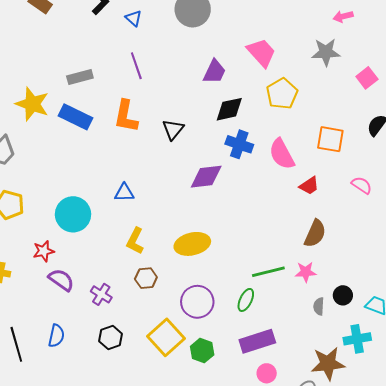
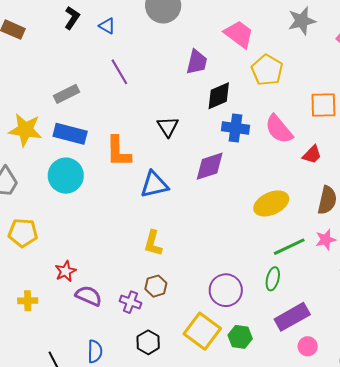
orange L-shape: (126, 116) -> (118, 151), moved
blue triangle: (124, 193) -> (154, 185), moved, size x1.4
cyan circle: (73, 214) -> (66, 176), moved
yellow ellipse: (192, 244) -> (271, 203), moved
brown hexagon: (146, 278) -> (156, 286), moved

